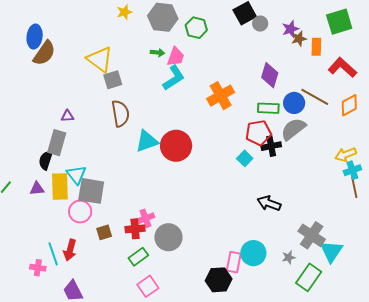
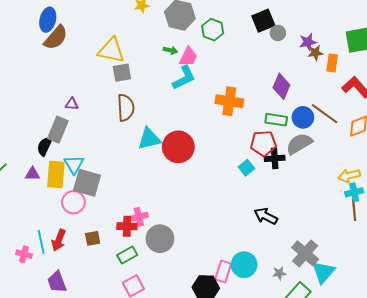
yellow triangle: (100, 59) -> (111, 50), turned -32
orange cross: (221, 96) -> (229, 101), turned 32
brown square: (104, 232) -> (93, 238), moved

